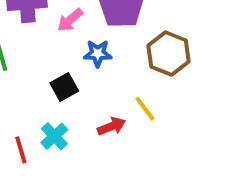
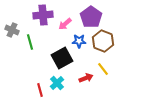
brown hexagon: (169, 53) -> (103, 41), moved
black square: (64, 87) -> (62, 58), size x1.5

